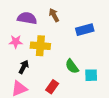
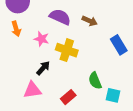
brown arrow: (54, 15) -> (90, 21), turned 128
blue rectangle: (85, 30) -> (119, 45), turned 60

